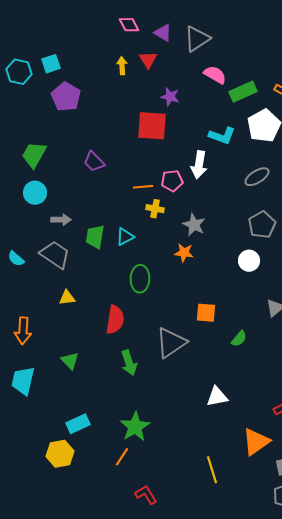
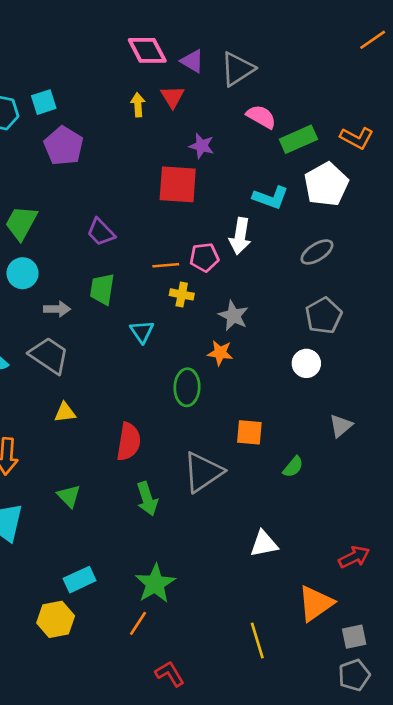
pink diamond: (129, 25) -> (147, 50), size x1.4
green trapezoid: (95, 237) -> (102, 289), moved
cyan triangle: (125, 237) -> (142, 332), turned -36
green ellipse: (140, 279) -> (187, 387), moved

